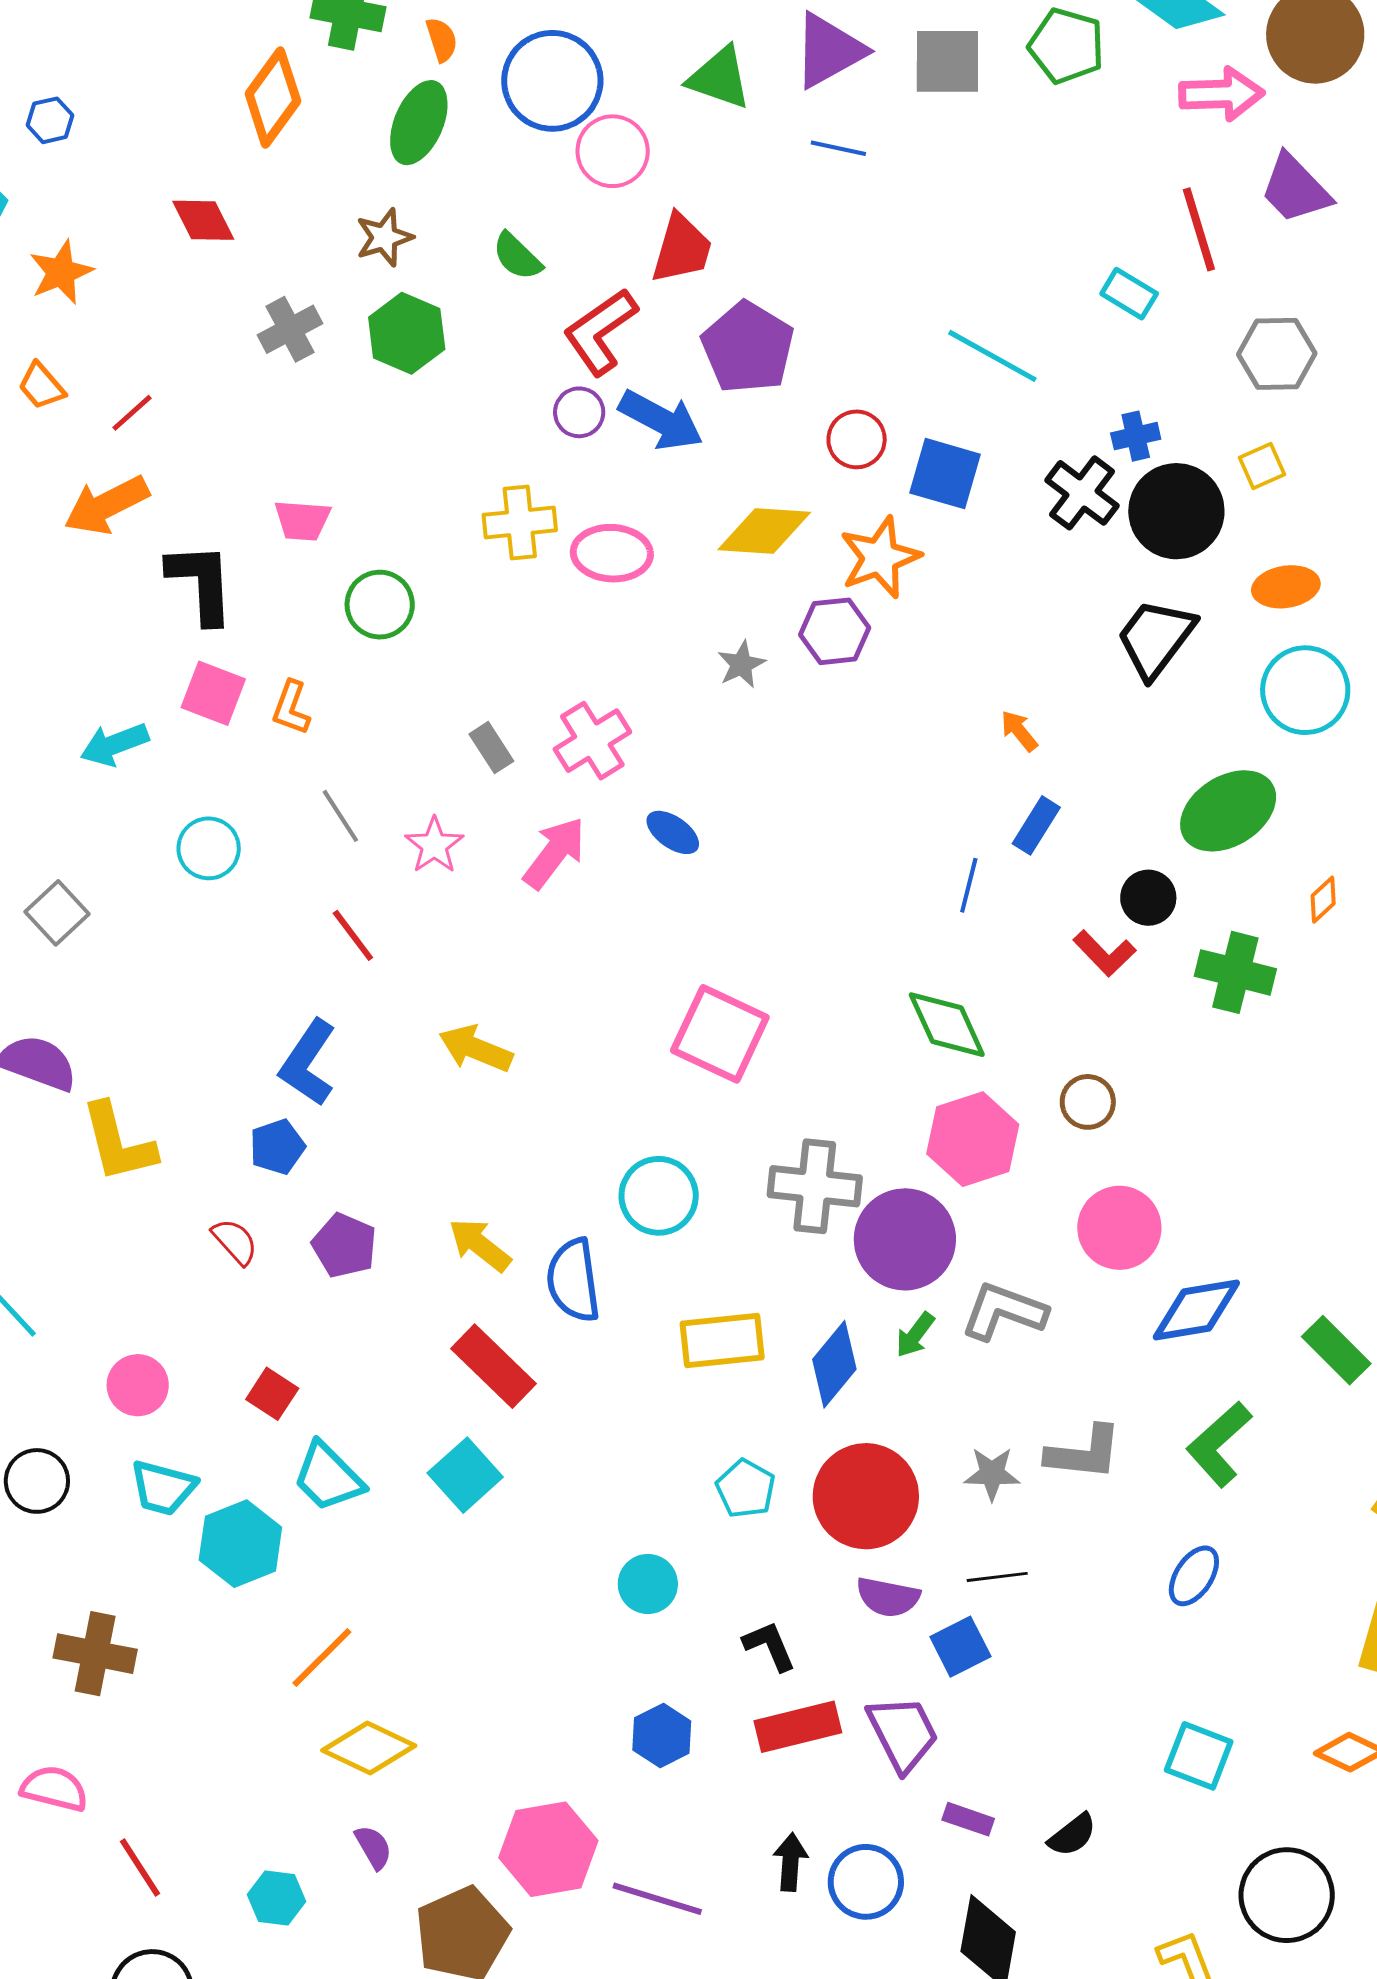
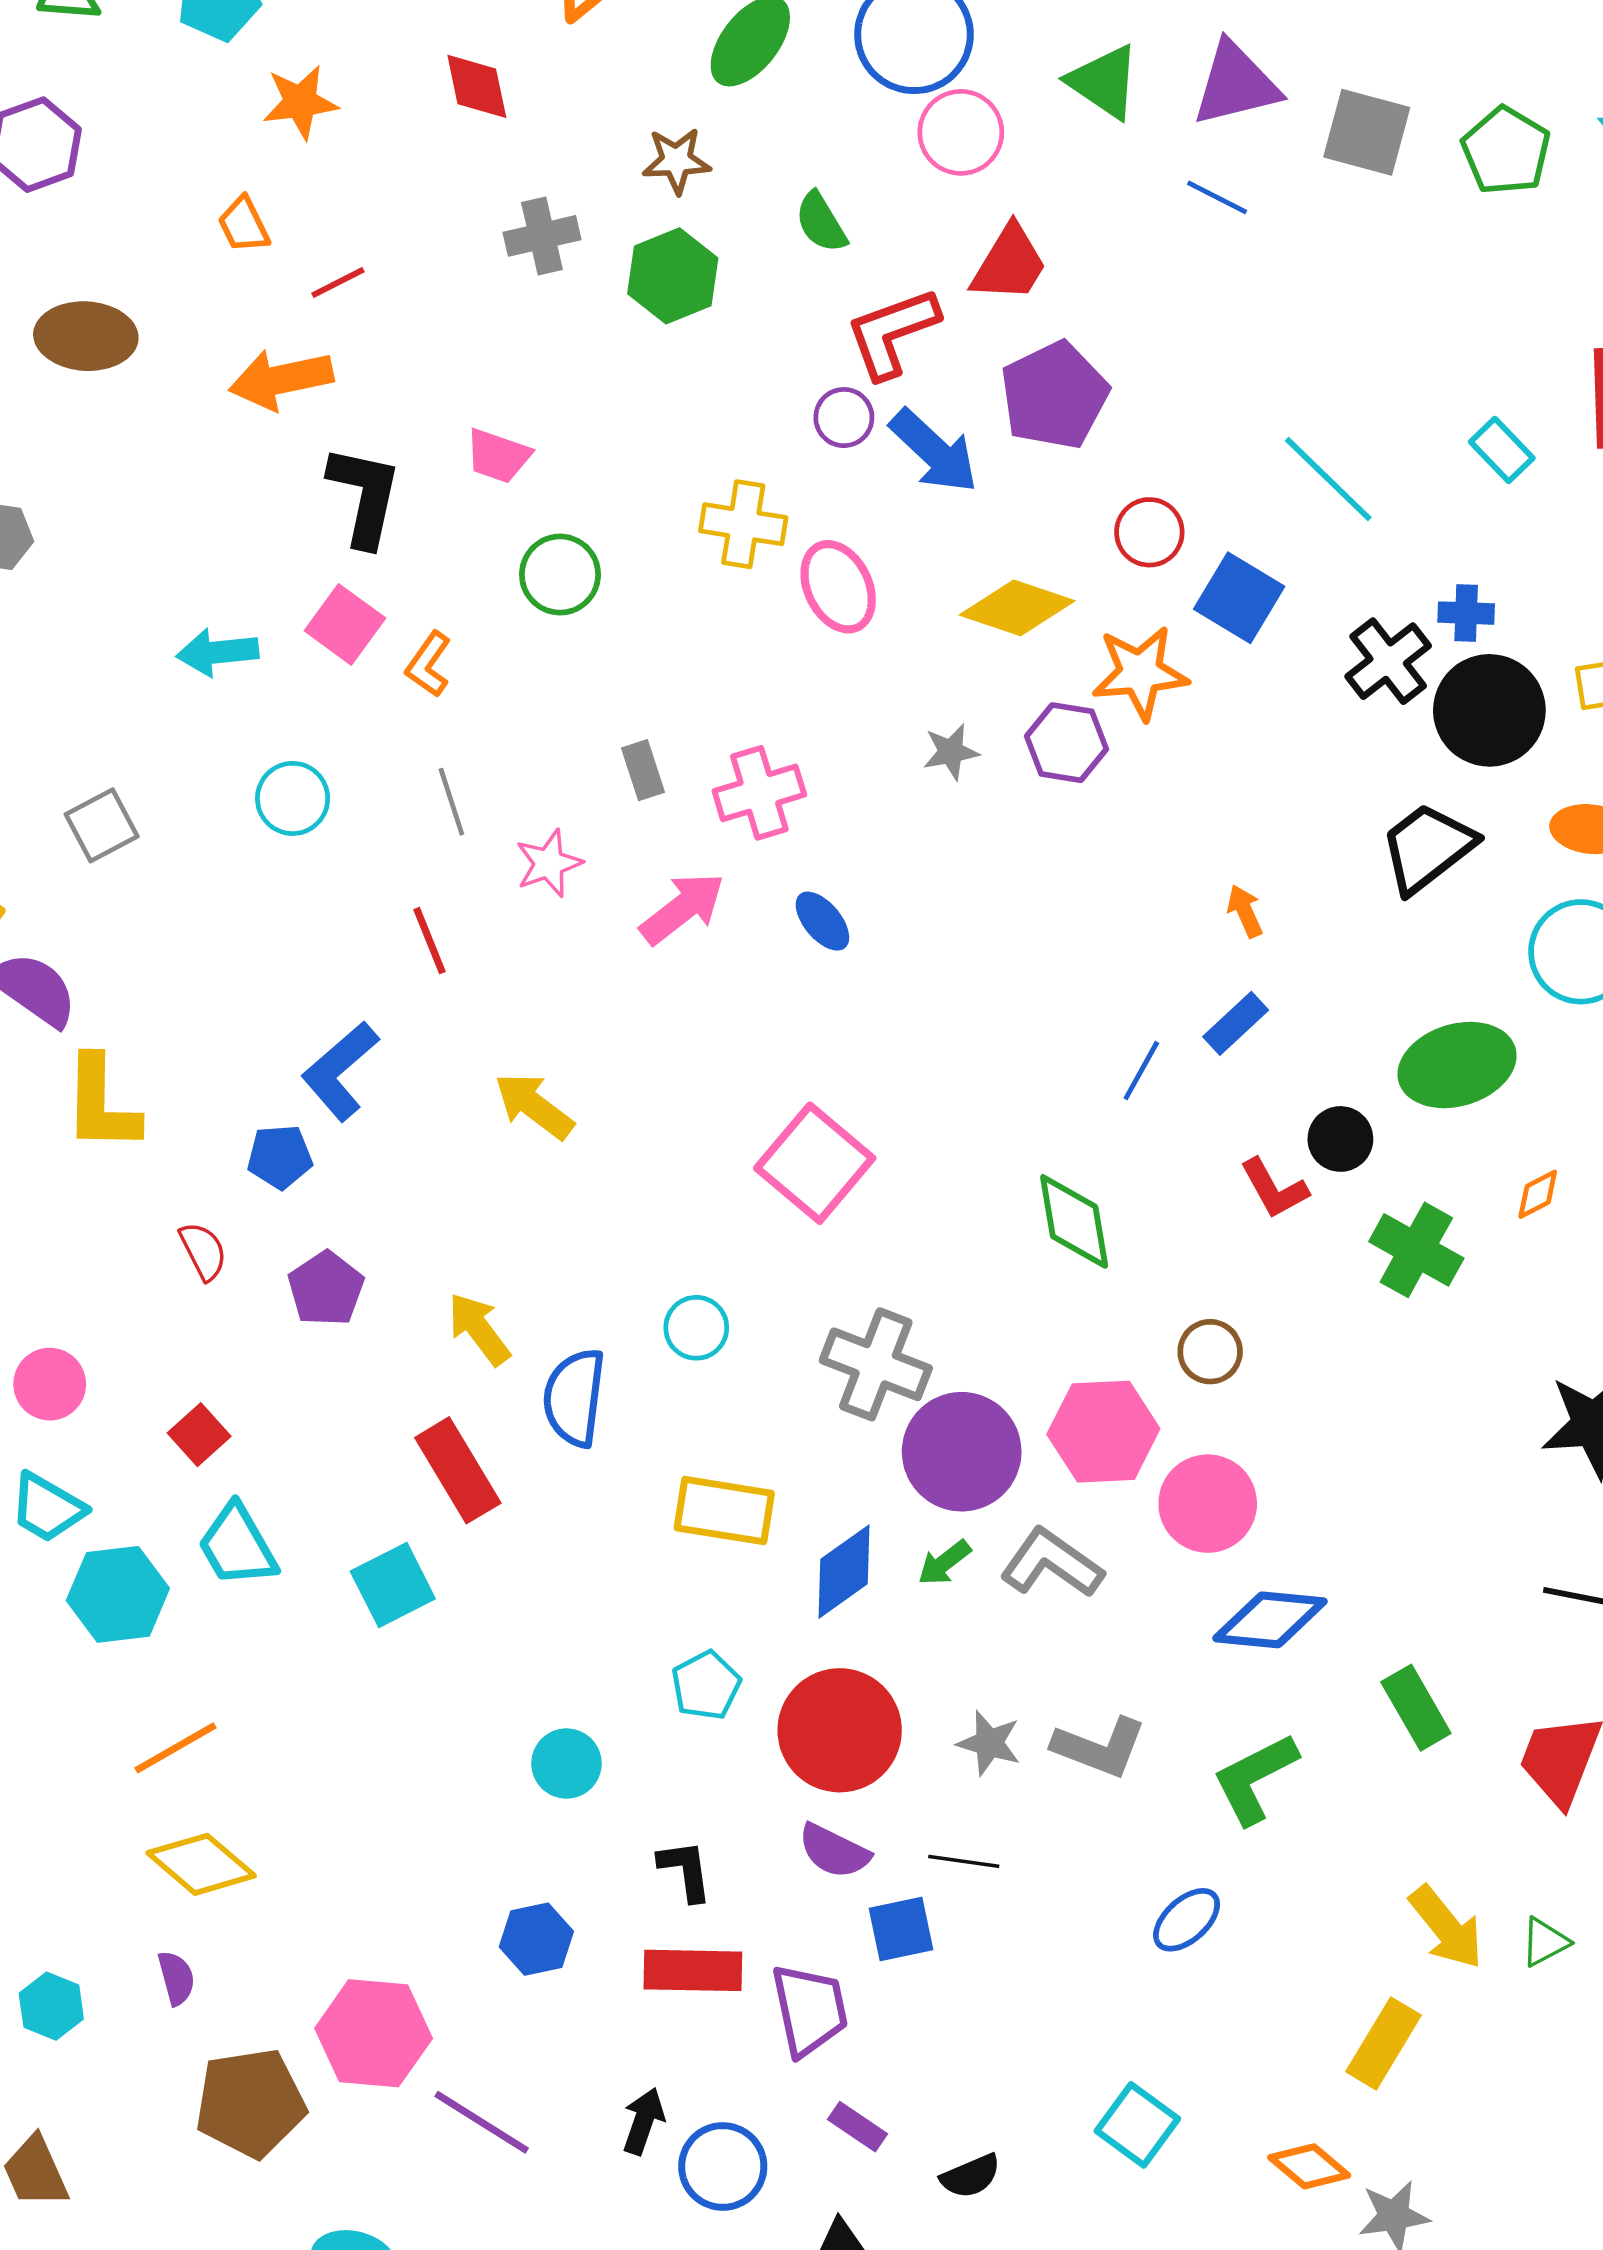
pink ellipse: (612, 553) -> (838, 587), turned 46
pink hexagon: (973, 1139) -> (1103, 1432), moved
cyan circle: (659, 1196) -> (696, 1328), size x0.7

